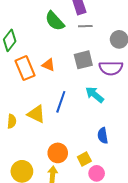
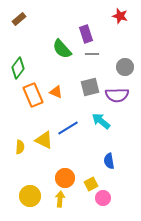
blue line: (61, 102) -> (68, 128), turned 40

